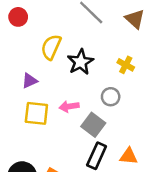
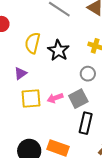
pink arrow: (69, 106) -> (55, 98), moved
gray square: (93, 125) -> (78, 99), turned 36

